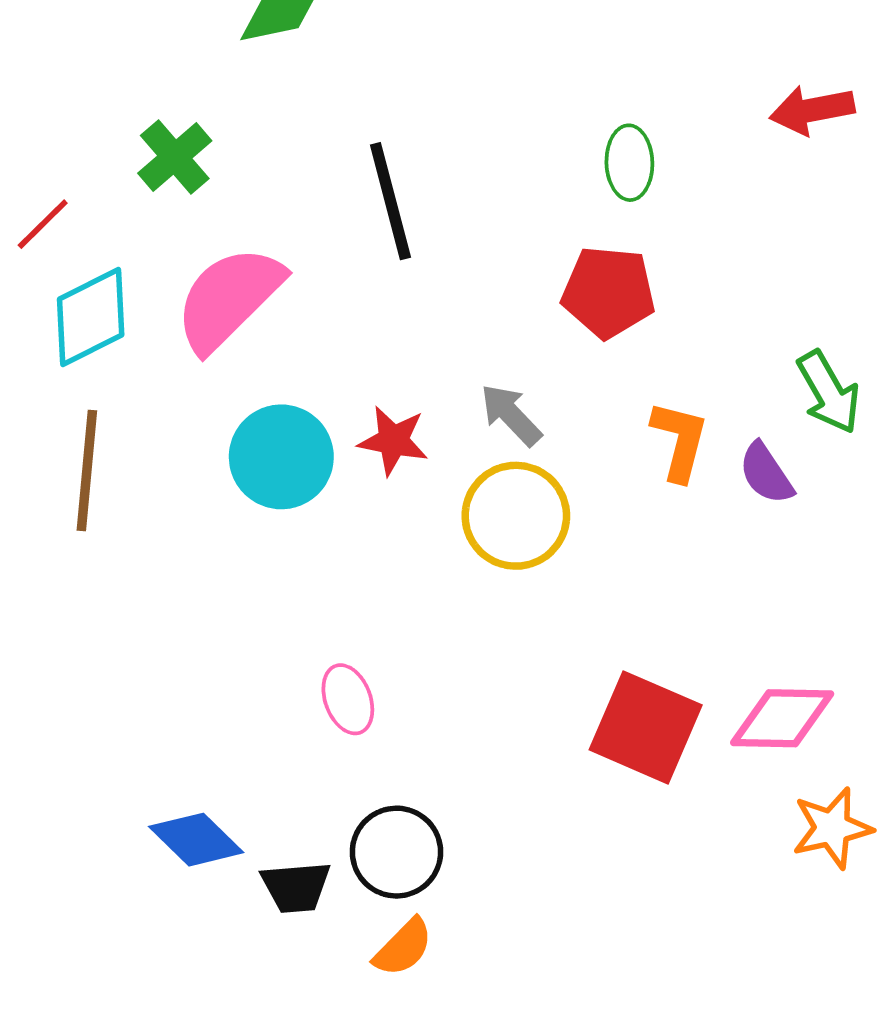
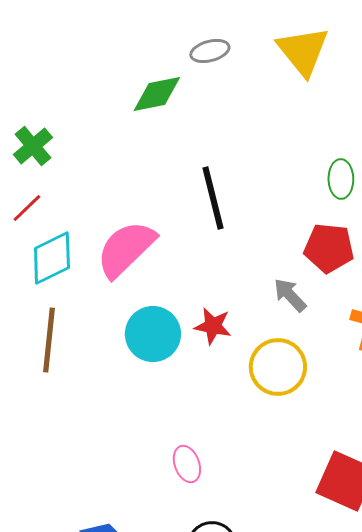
green cross: (175, 157) -> (33, 146), moved
gray arrow: (511, 415) -> (290, 295), moved

